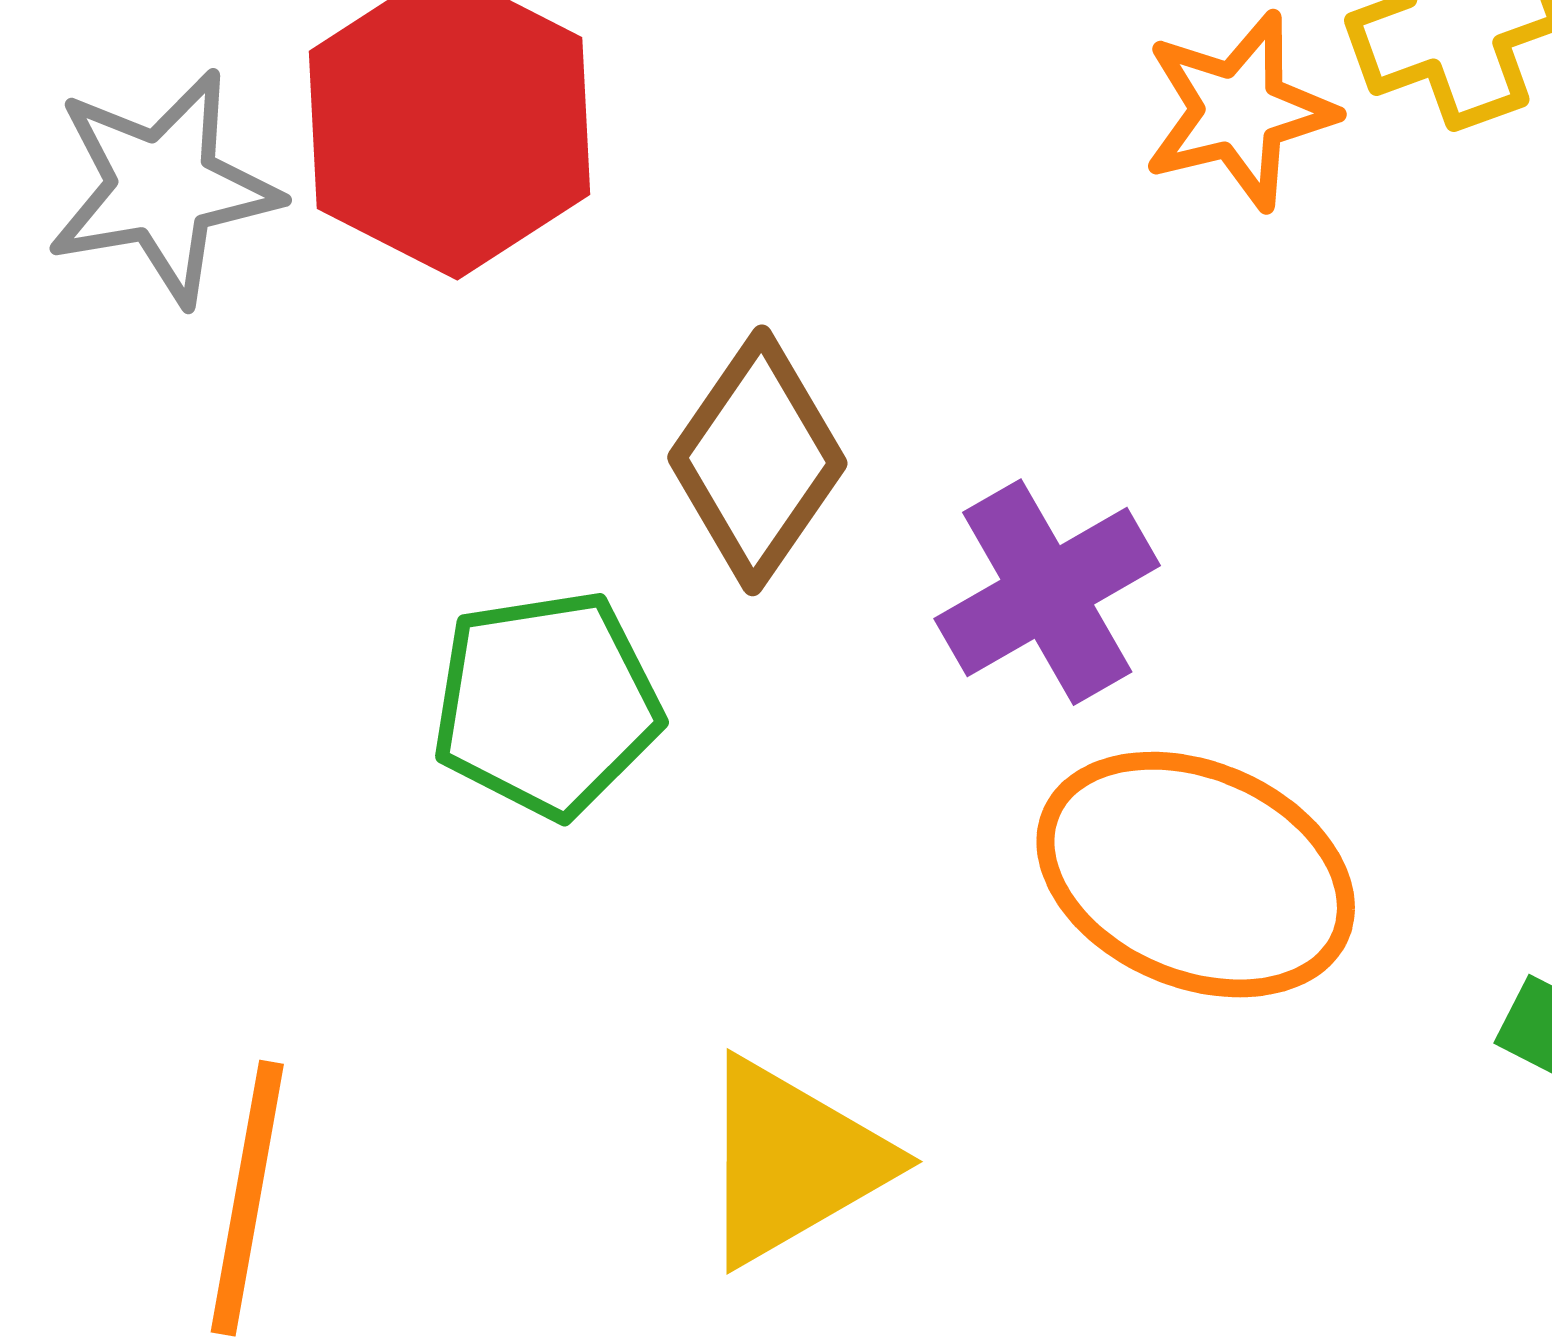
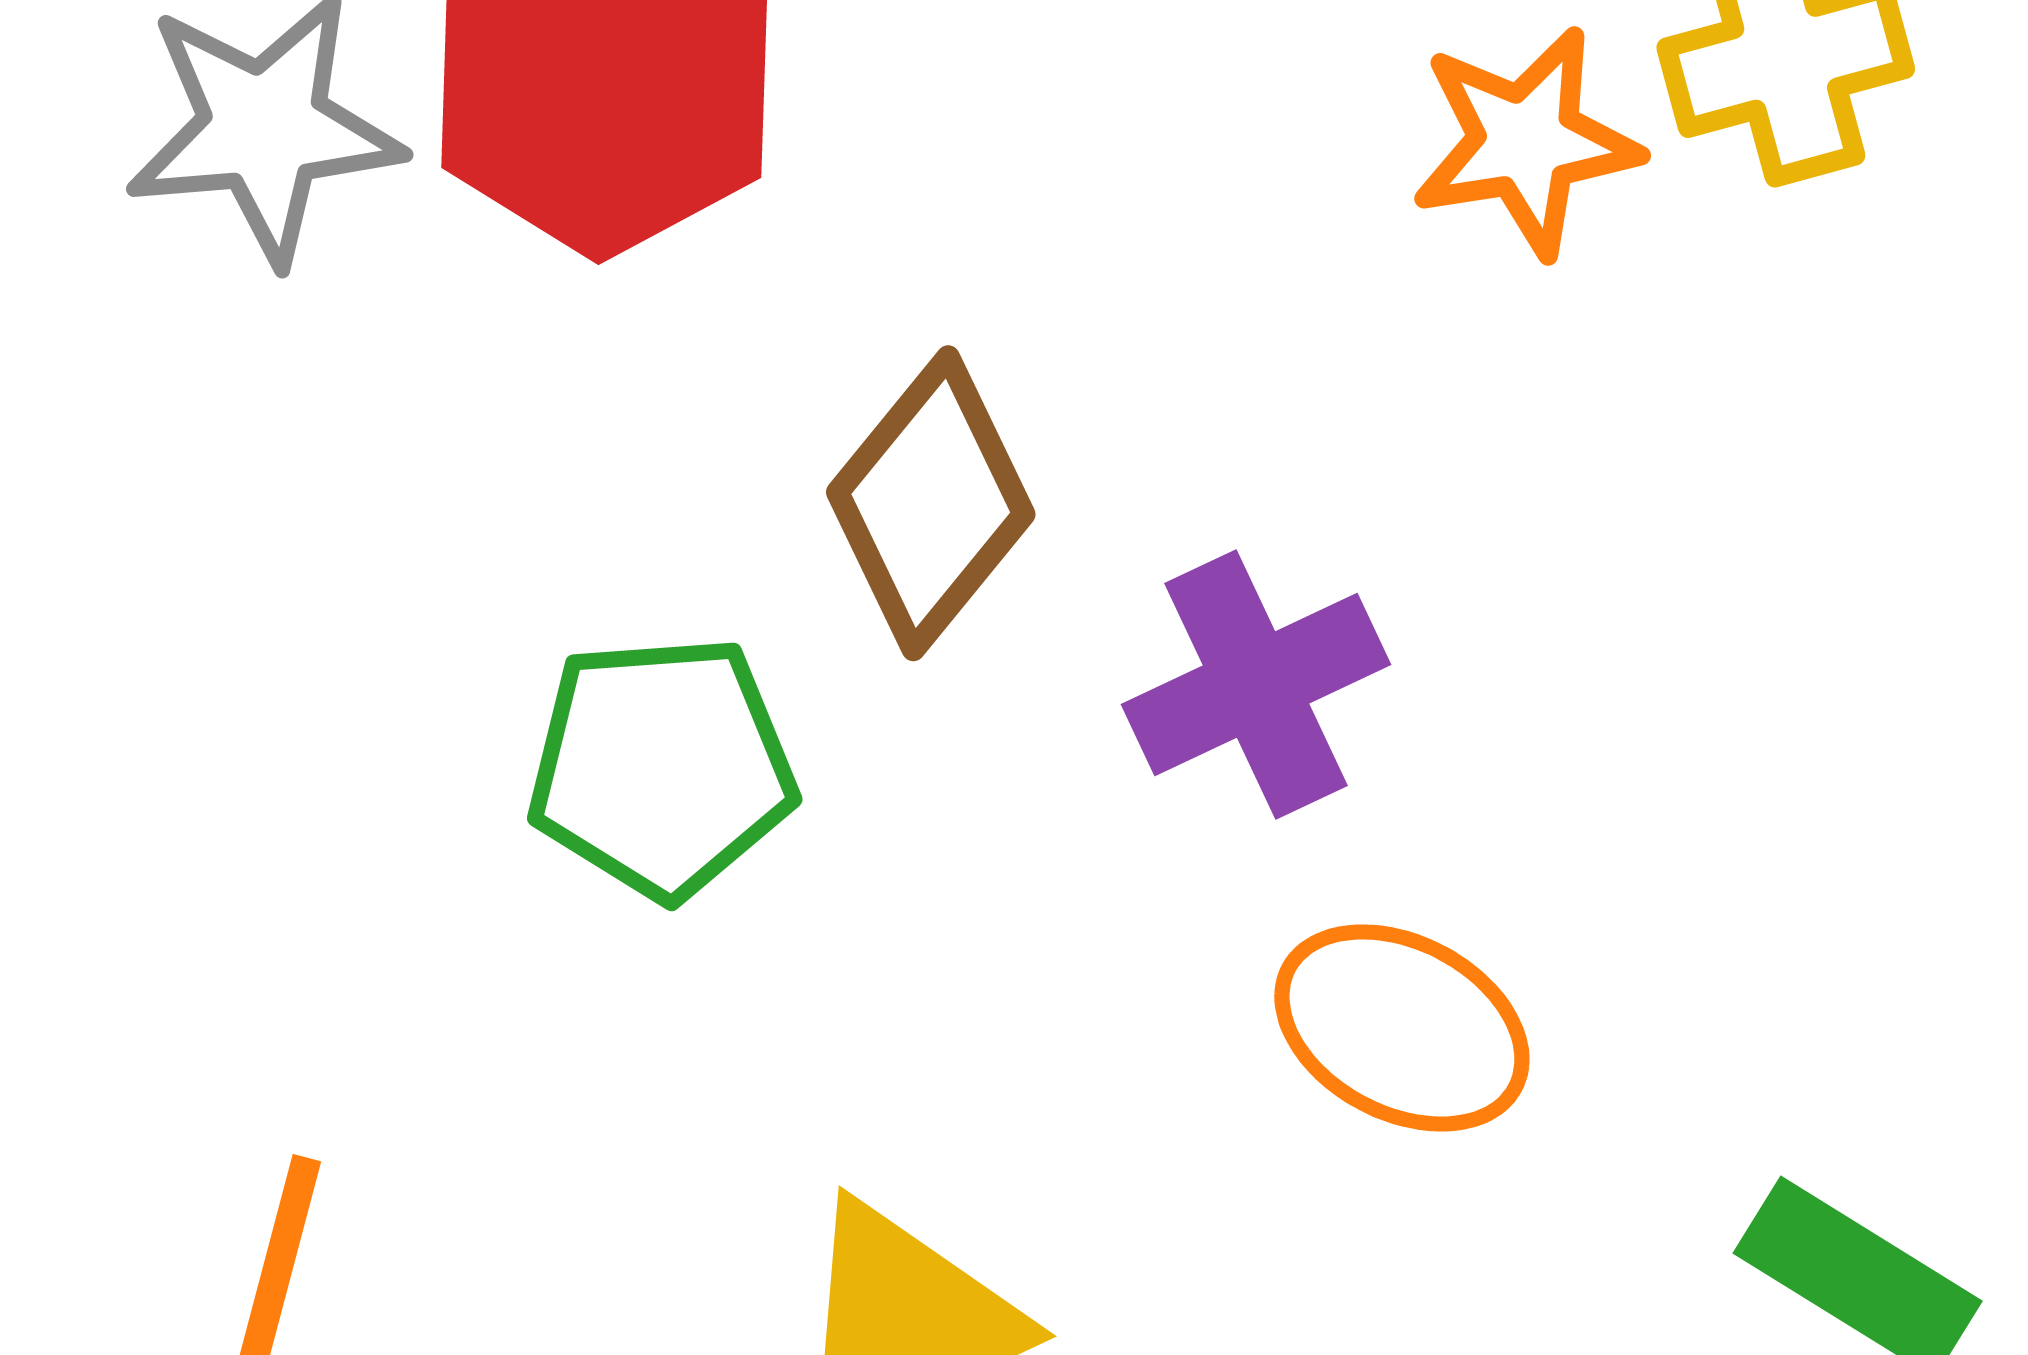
orange ellipse: (1196, 875) -> (1402, 1028), size x0.7

